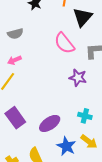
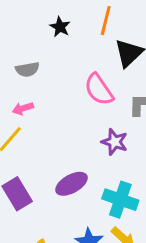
cyan cross: (85, 116) -> (120, 200), size x1.6
purple ellipse: (50, 123) -> (72, 184), moved

